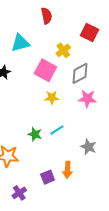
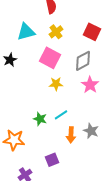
red square: (89, 32) -> (92, 32), moved
yellow cross: (63, 50) -> (56, 32), moved
pink star: (87, 99) -> (90, 85), turned 30
orange arrow: (67, 170) -> (71, 135), moved

